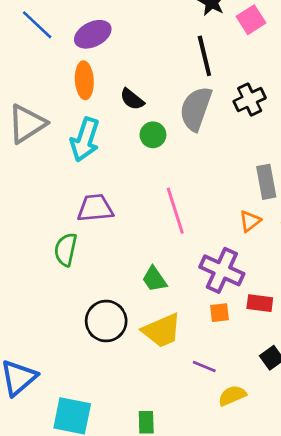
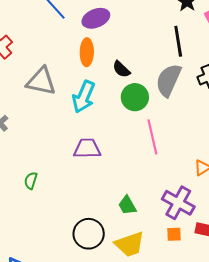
gray triangle: (27, 124) -> (41, 81), turned 40
green circle: (153, 135) -> (135, 97), size x1.4
pink line: (175, 211) -> (152, 137), moved
green semicircle: (66, 250) -> (31, 181), moved, size x0.7

